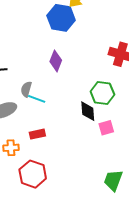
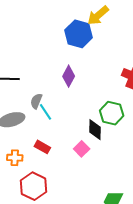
cyan line: (37, 99) -> (46, 112), turned 30
pink square: (106, 128) -> (82, 149), moved, turned -35
red rectangle: (37, 134) -> (42, 147), turned 35

